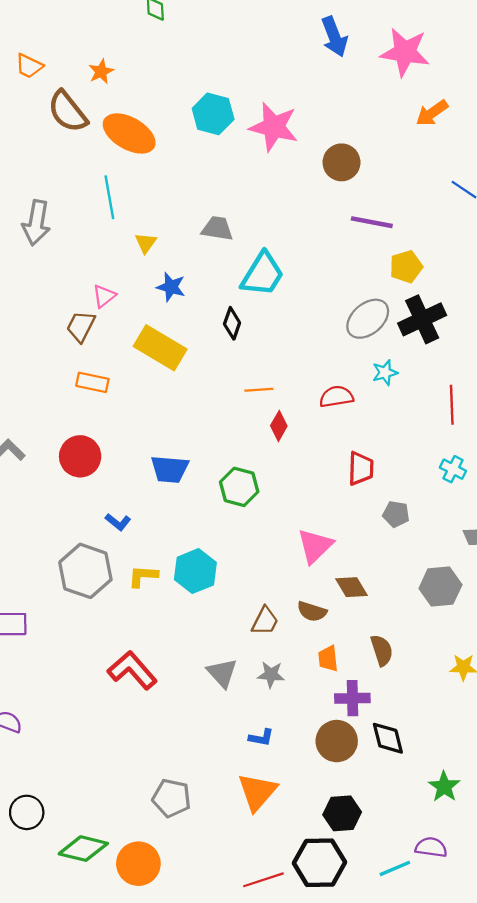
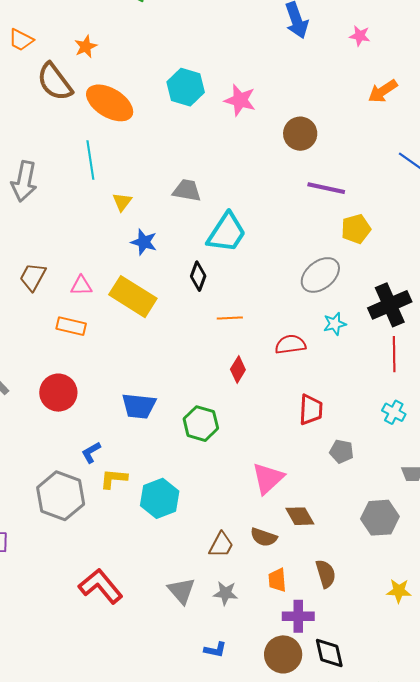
pink star: (405, 52) -> (360, 36), size x0.5
pink star: (274, 127) -> (240, 100), size x0.7
pink triangle: (104, 296) -> (81, 286), moved, turned 35
black cross: (422, 319) -> (390, 305), moved
brown trapezoid: (81, 326) -> (33, 277), moved
orange line: (259, 390) -> (230, 318), moved
blue L-shape: (118, 522) -> (91, 452), turned 110
yellow L-shape: (143, 576) -> (114, 479), moved

